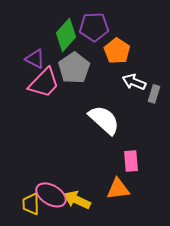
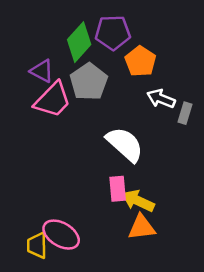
pink rectangle: (131, 161) -> (118, 189), moved
yellow arrow: (77, 200) -> (138, 201), moved

